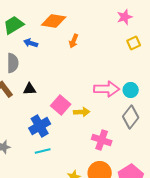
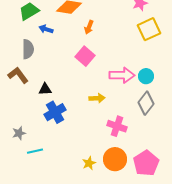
yellow square: (134, 43) -> (149, 29), size x1.6
black triangle: (30, 89) -> (45, 89), moved
pink square: (61, 105) -> (85, 56), moved
cyan line: (43, 151) -> (35, 151), moved

